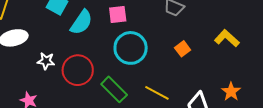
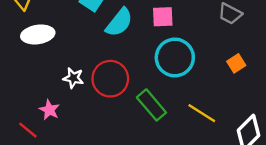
white star: (46, 61) -> (73, 78), moved

